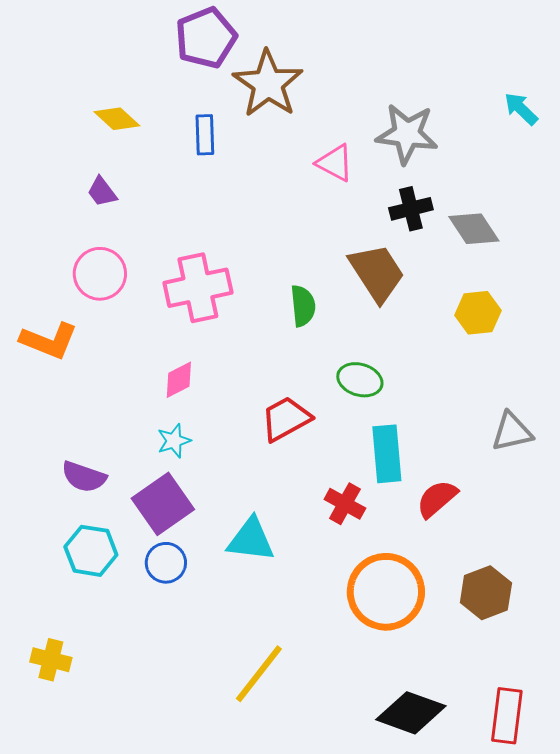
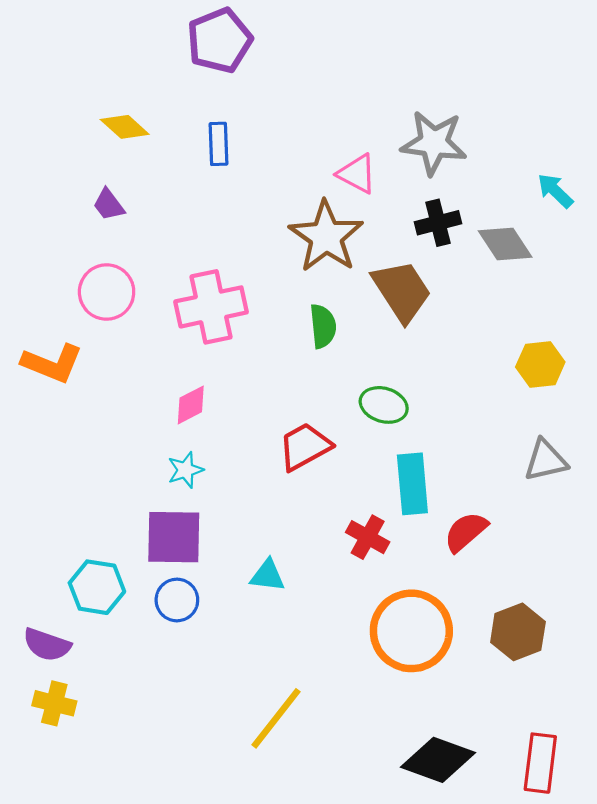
brown star: (268, 84) -> (326, 237), moved
cyan arrow: (521, 109) -> (555, 191), moved
yellow hexagon: (478, 313) -> (540, 364), moved
purple semicircle: (84, 477) -> (47, 645), moved
purple square: (163, 504) -> (174, 537), turned 36
cyan triangle: (251, 540) -> (267, 575), size x0.7

